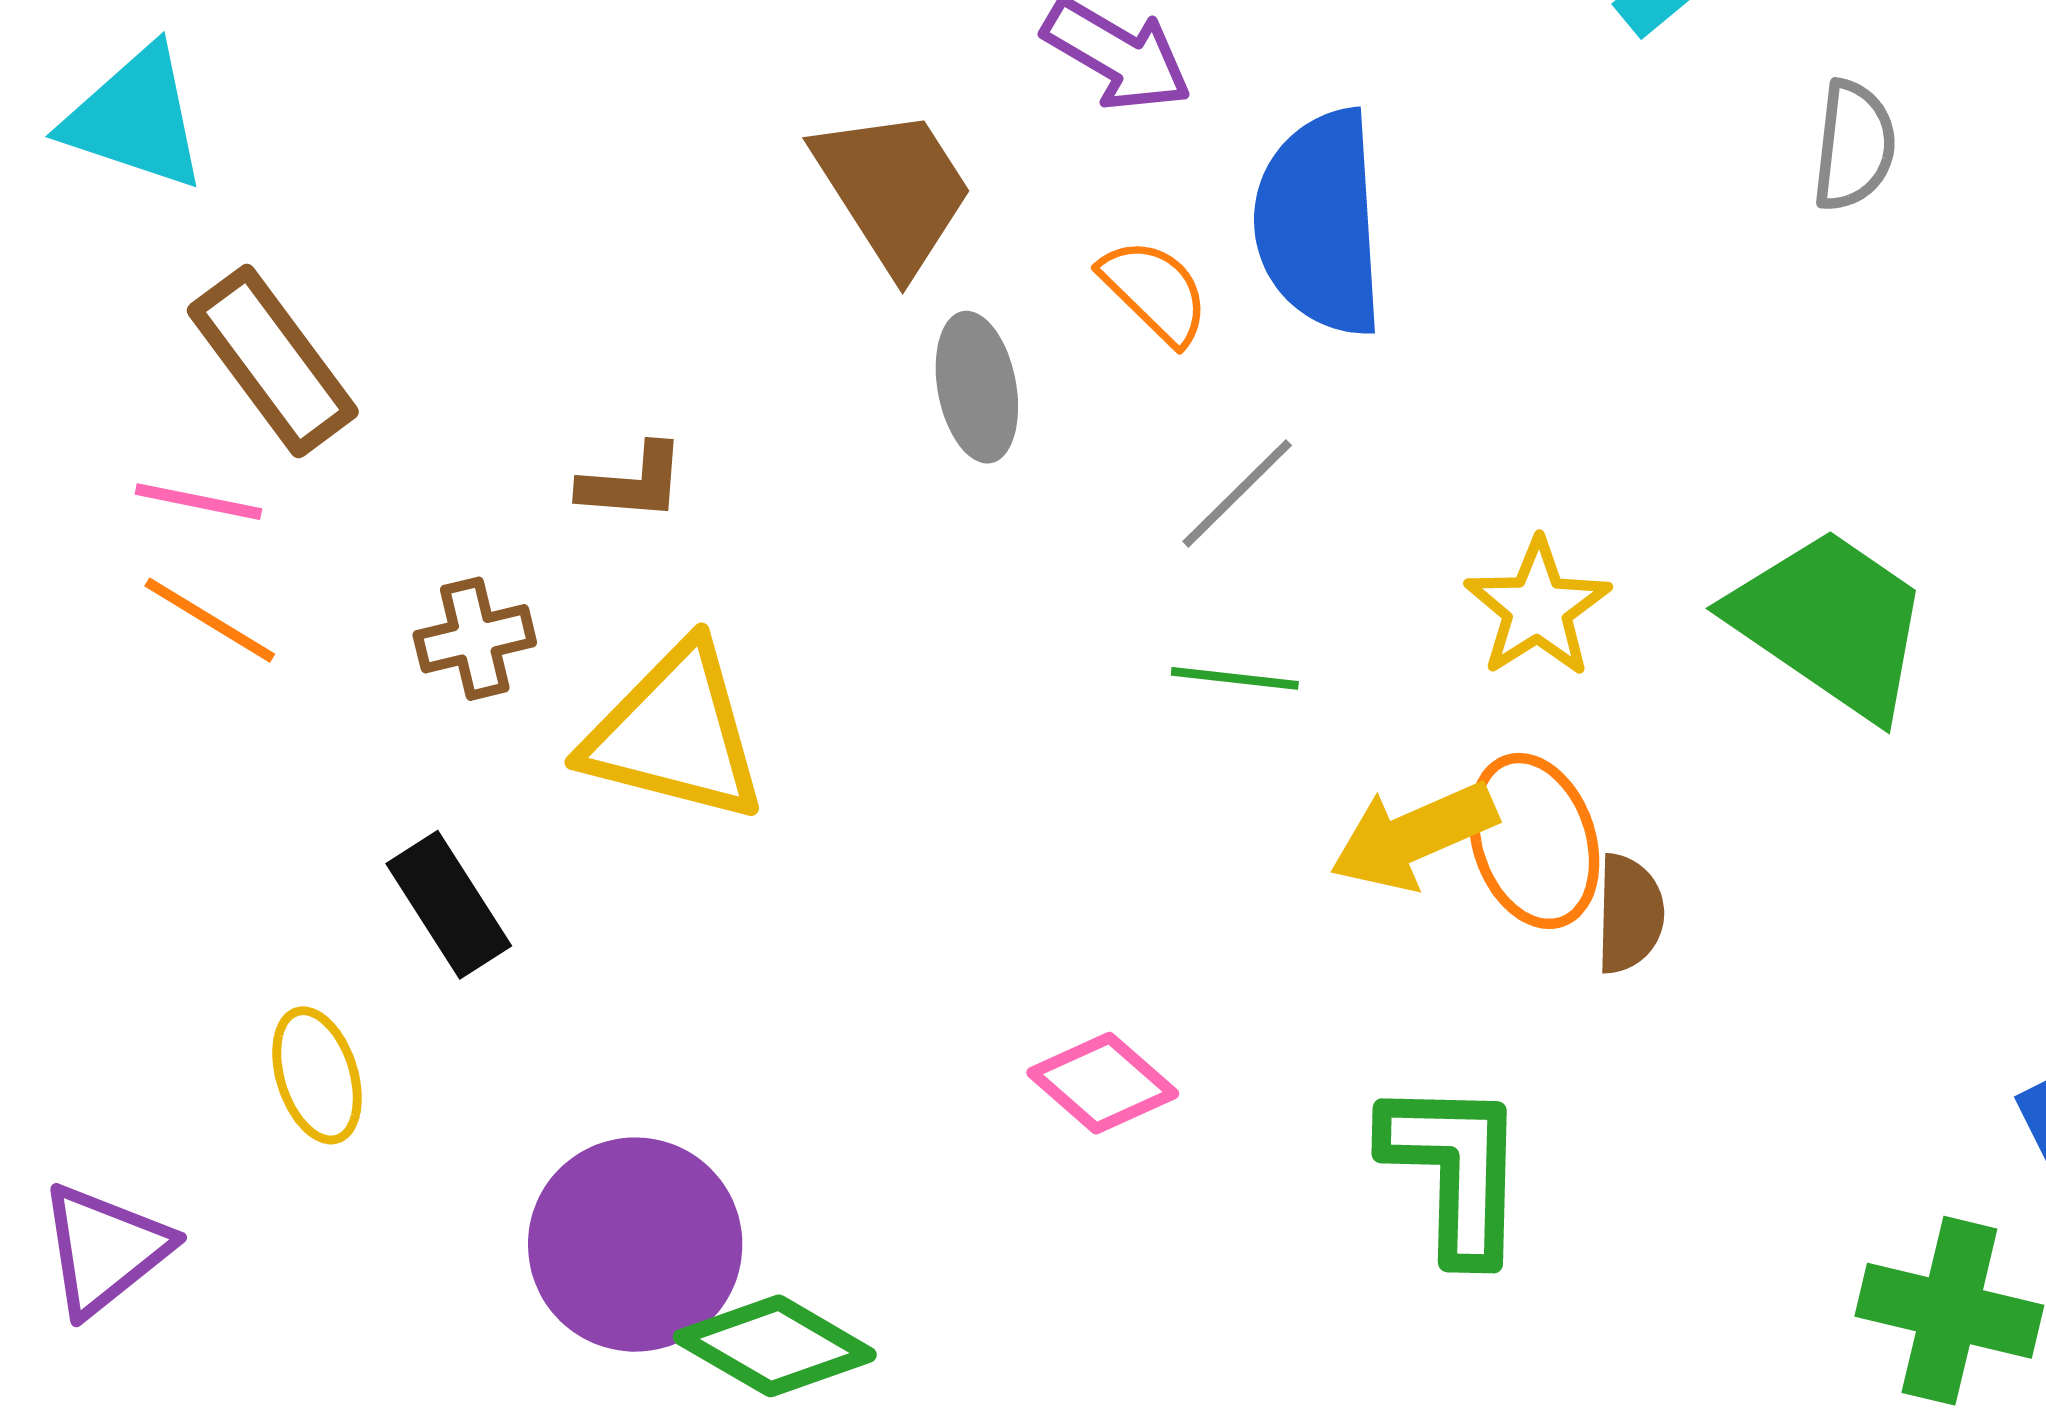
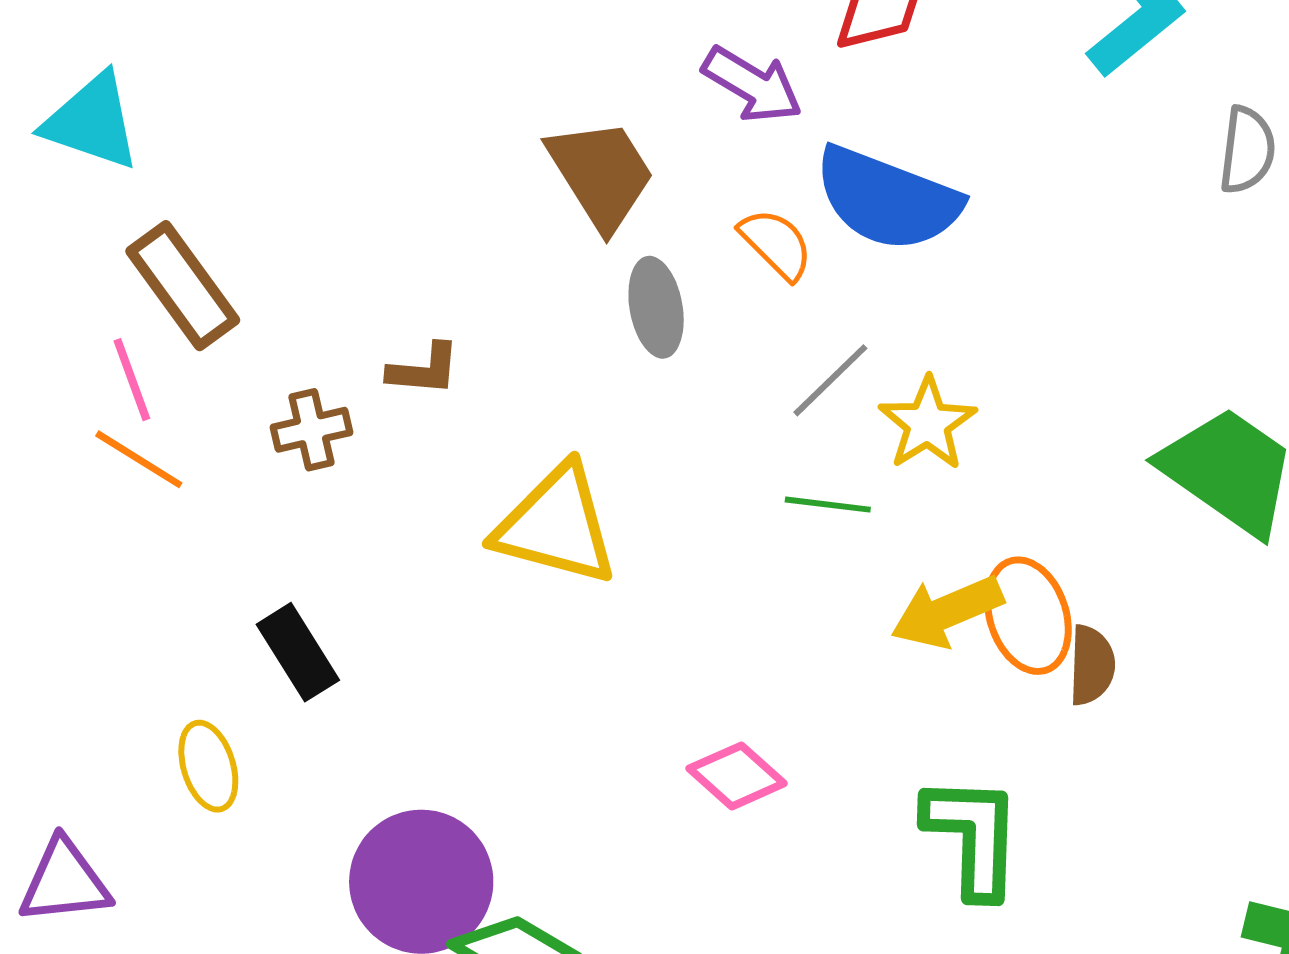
blue semicircle: (1320, 223) -> (887, 199), turned -66
pink line: (198, 502) -> (132, 380), turned 58
yellow star: (1538, 608) -> (927, 424), moved
brown cross: (475, 639) -> (312, 430), moved
yellow triangle: (675, 734) -> (556, 525), moved
purple triangle: (105, 1249) -> (64, 882), turned 32

